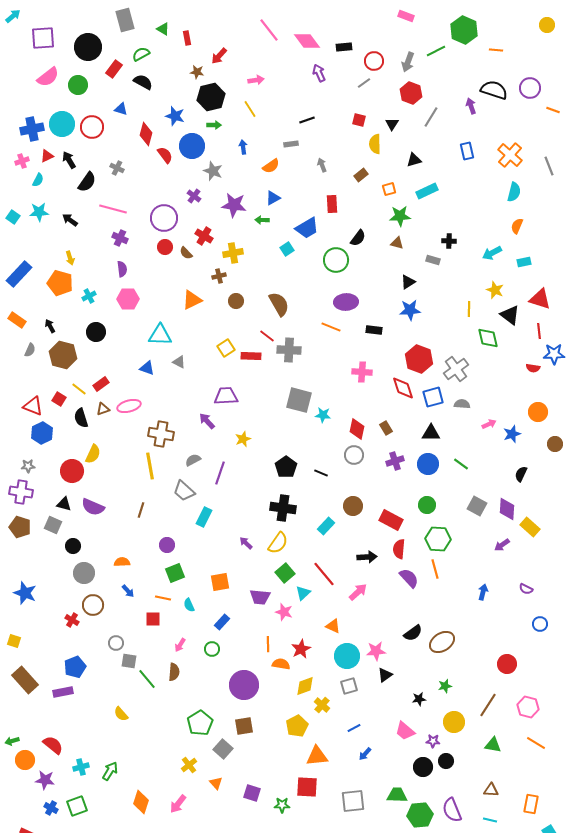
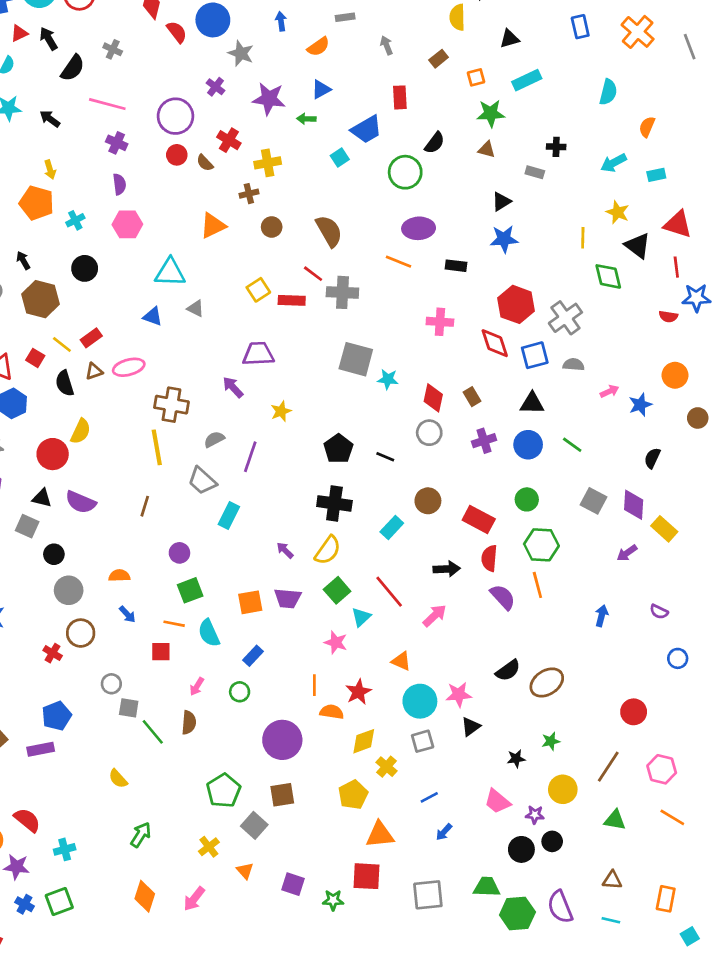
cyan semicircle: (514, 192) -> (608, 92), moved
purple trapezoid: (260, 597) -> (288, 598), moved
cyan semicircle: (189, 605) -> (209, 633), size x1.5
green arrow: (110, 771) -> (141, 835), moved

